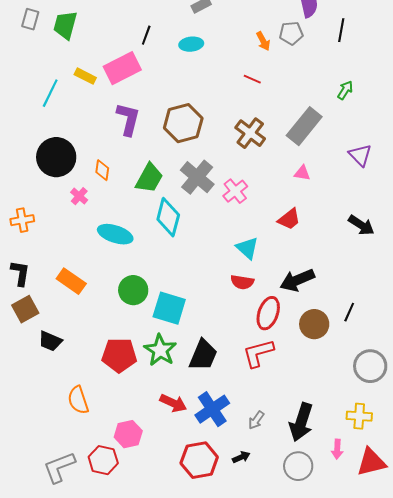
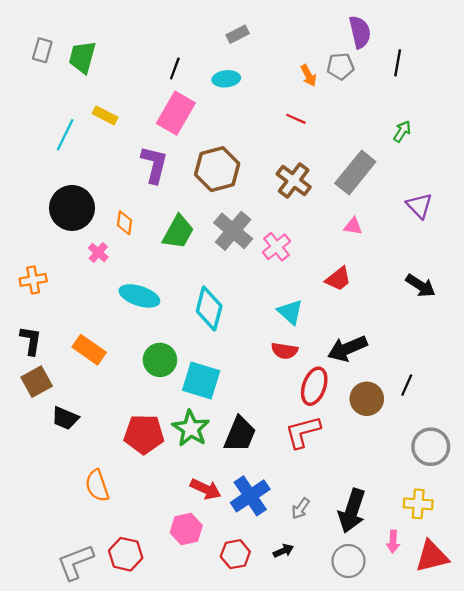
pink rectangle: (122, 68) -> (176, 113), moved, turned -33
cyan diamond: (168, 217) -> (209, 309), moved
pink hexagon: (128, 434) -> (186, 529), moved
red hexagon: (199, 460) -> (235, 554), size x0.7

